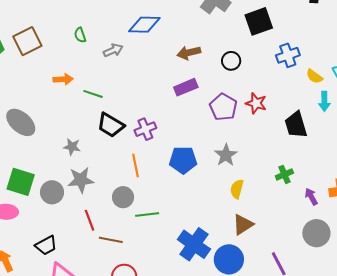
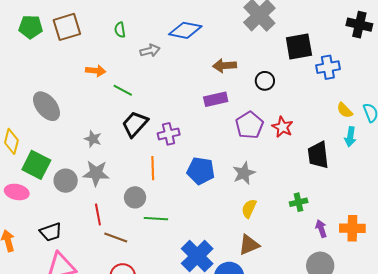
blue cross: (288, 55) -> (328, 67), moved
black trapezoid: (111, 125) -> (135, 124), turned 92

